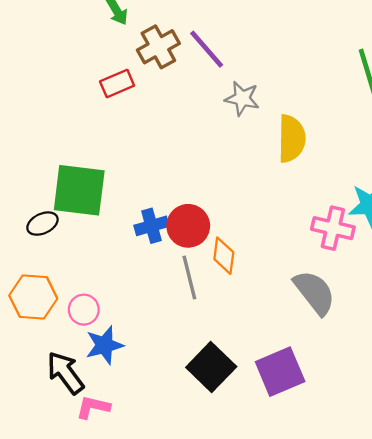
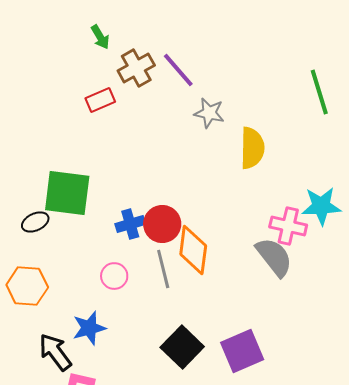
orange diamond: (224, 256) -> (193, 250), size x1.5
gray semicircle: (314, 292) -> (274, 257), moved
pink circle: (84, 310) -> (114, 276), moved

